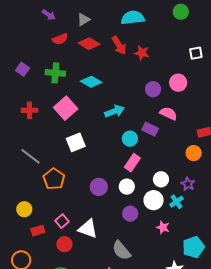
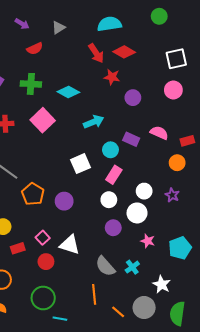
red diamond: (89, 44) -> (124, 52), moved
red star: (142, 53) -> (112, 77), moved
white square: (196, 53) -> (176, 59), size x1.5
pink circle: (178, 83) -> (173, 90), moved
pink semicircle: (168, 113) -> (159, 133), moved
white square: (76, 142) -> (80, 164), moved
purple circle: (99, 187) -> (64, 201), moved
cyan cross: (176, 202) -> (132, 267), moved
cyan pentagon: (193, 247) -> (180, 248), moved

